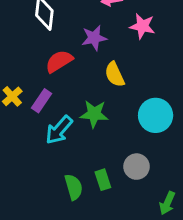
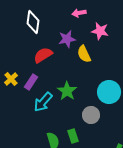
yellow semicircle: (115, 74) -> (84, 54), moved
green star: (94, 114) -> (67, 91), turned 30
gray circle: (137, 167) -> (91, 115), moved

